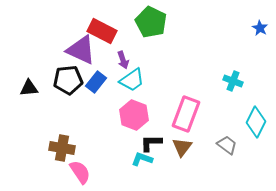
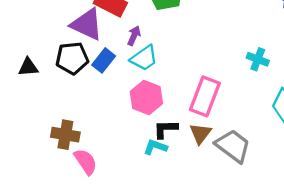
purple arrow: (123, 60) -> (134, 36), turned -138
gray trapezoid: (227, 145) -> (233, 146), moved, size x1.6

